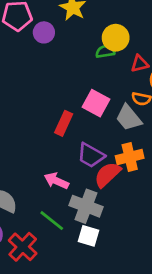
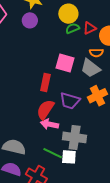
purple circle: (44, 32) -> (30, 20), moved
green semicircle: (105, 51) -> (73, 28), moved
red semicircle: (107, 175) -> (45, 110), moved
white square: (88, 236) -> (69, 157), moved

